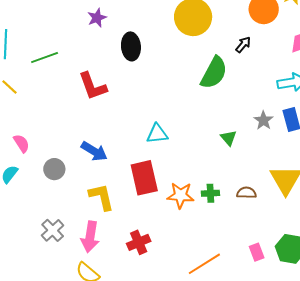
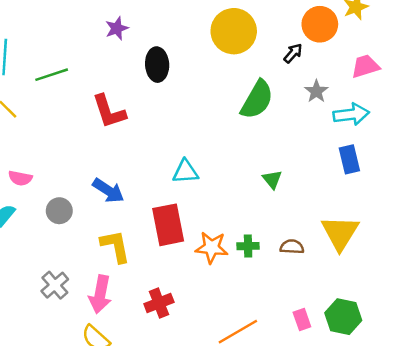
black arrow: (243, 45) -> (293, 53), moved
gray star: (263, 120) -> (316, 91), moved
pink semicircle: (21, 143) -> (20, 178), turned 132

